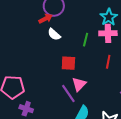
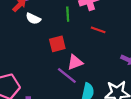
red line: (108, 62) -> (98, 30), turned -64
pink triangle: (79, 84) -> (75, 62), turned 42

